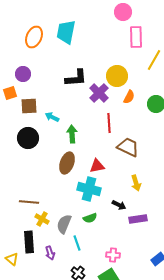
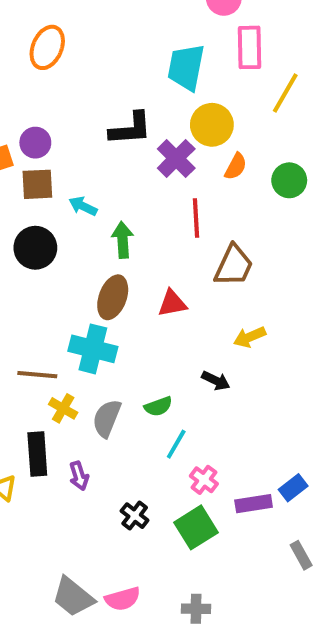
cyan trapezoid: (66, 32) -> (186, 67), moved
purple circle: (23, 74) -> (35, 143), moved
brown trapezoid: (128, 147) -> (234, 266), turned 90
yellow arrow: (136, 183) -> (250, 337), turned 84
cyan cross: (89, 189) -> (93, 349), moved
purple rectangle: (138, 219) -> (254, 504), moved
cyan line: (77, 243) -> (176, 444), moved, turned 49
pink cross: (113, 255) -> (204, 480), turned 32

